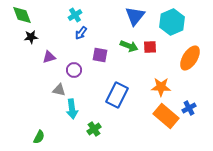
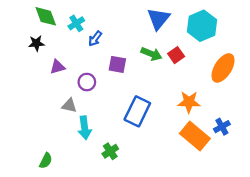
green diamond: (22, 15) -> (46, 16), moved
cyan cross: (75, 15) -> (76, 23), moved
red square: (150, 47) -> (176, 55), turned -32

